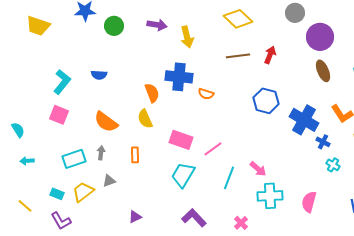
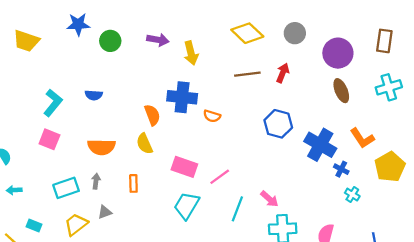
gray circle: (295, 13) -> (295, 33), moved
orange semicircle: (106, 122) -> (101, 147), turned -35
cyan rectangle: (57, 194) -> (34, 225), moved

